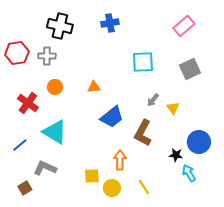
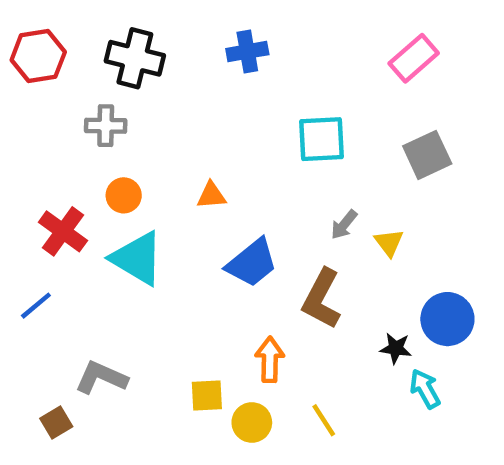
red hexagon: (17, 53) -> (38, 56), moved
cyan triangle: (55, 132) -> (137, 258), moved
blue line: (20, 145) -> (36, 306), moved

